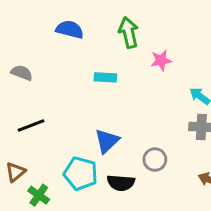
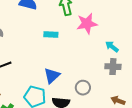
pink star: (161, 60) -> (87, 24), size x1.5

